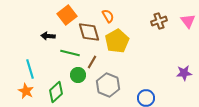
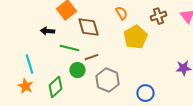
orange semicircle: (108, 16) -> (121, 13), moved
yellow pentagon: (117, 41) -> (135, 37), moved
brown line: (92, 62) -> (91, 57), turned 40

